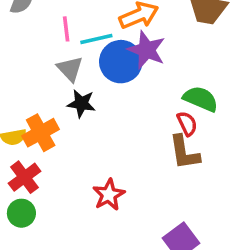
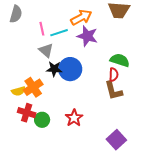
blue circle: (121, 62) -> (70, 69), moved
red semicircle: (187, 124) -> (114, 75), turned 32
red cross: (25, 177) -> (27, 113), turned -30
green circle: (21, 213) -> (42, 120), moved

